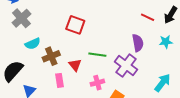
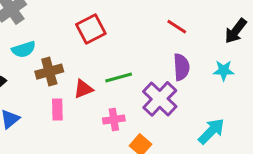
red line: (148, 17) -> (177, 27), moved
red square: (75, 25) -> (91, 29), turned 36
green line: (97, 55) -> (119, 77), turned -30
red triangle: (75, 65) -> (83, 89), turned 40

